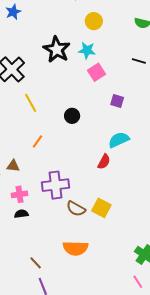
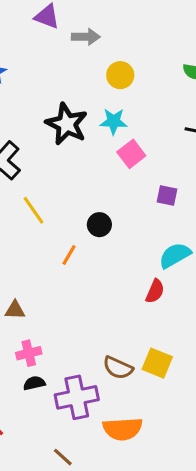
orange line: (37, 142) -> (69, 255), moved
purple cross: (56, 185) -> (77, 397), moved

